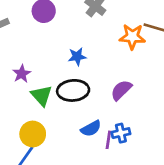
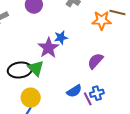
purple star: (22, 74) -> (48, 48), moved, size x1.5
black ellipse: (73, 90) -> (20, 70), moved
purple line: (108, 140) -> (88, 99), turned -32

